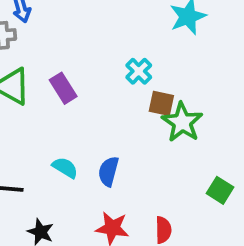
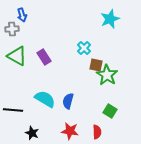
cyan semicircle: (65, 168) -> (45, 99), size x1.5
green square: (220, 190) -> (110, 111), moved

